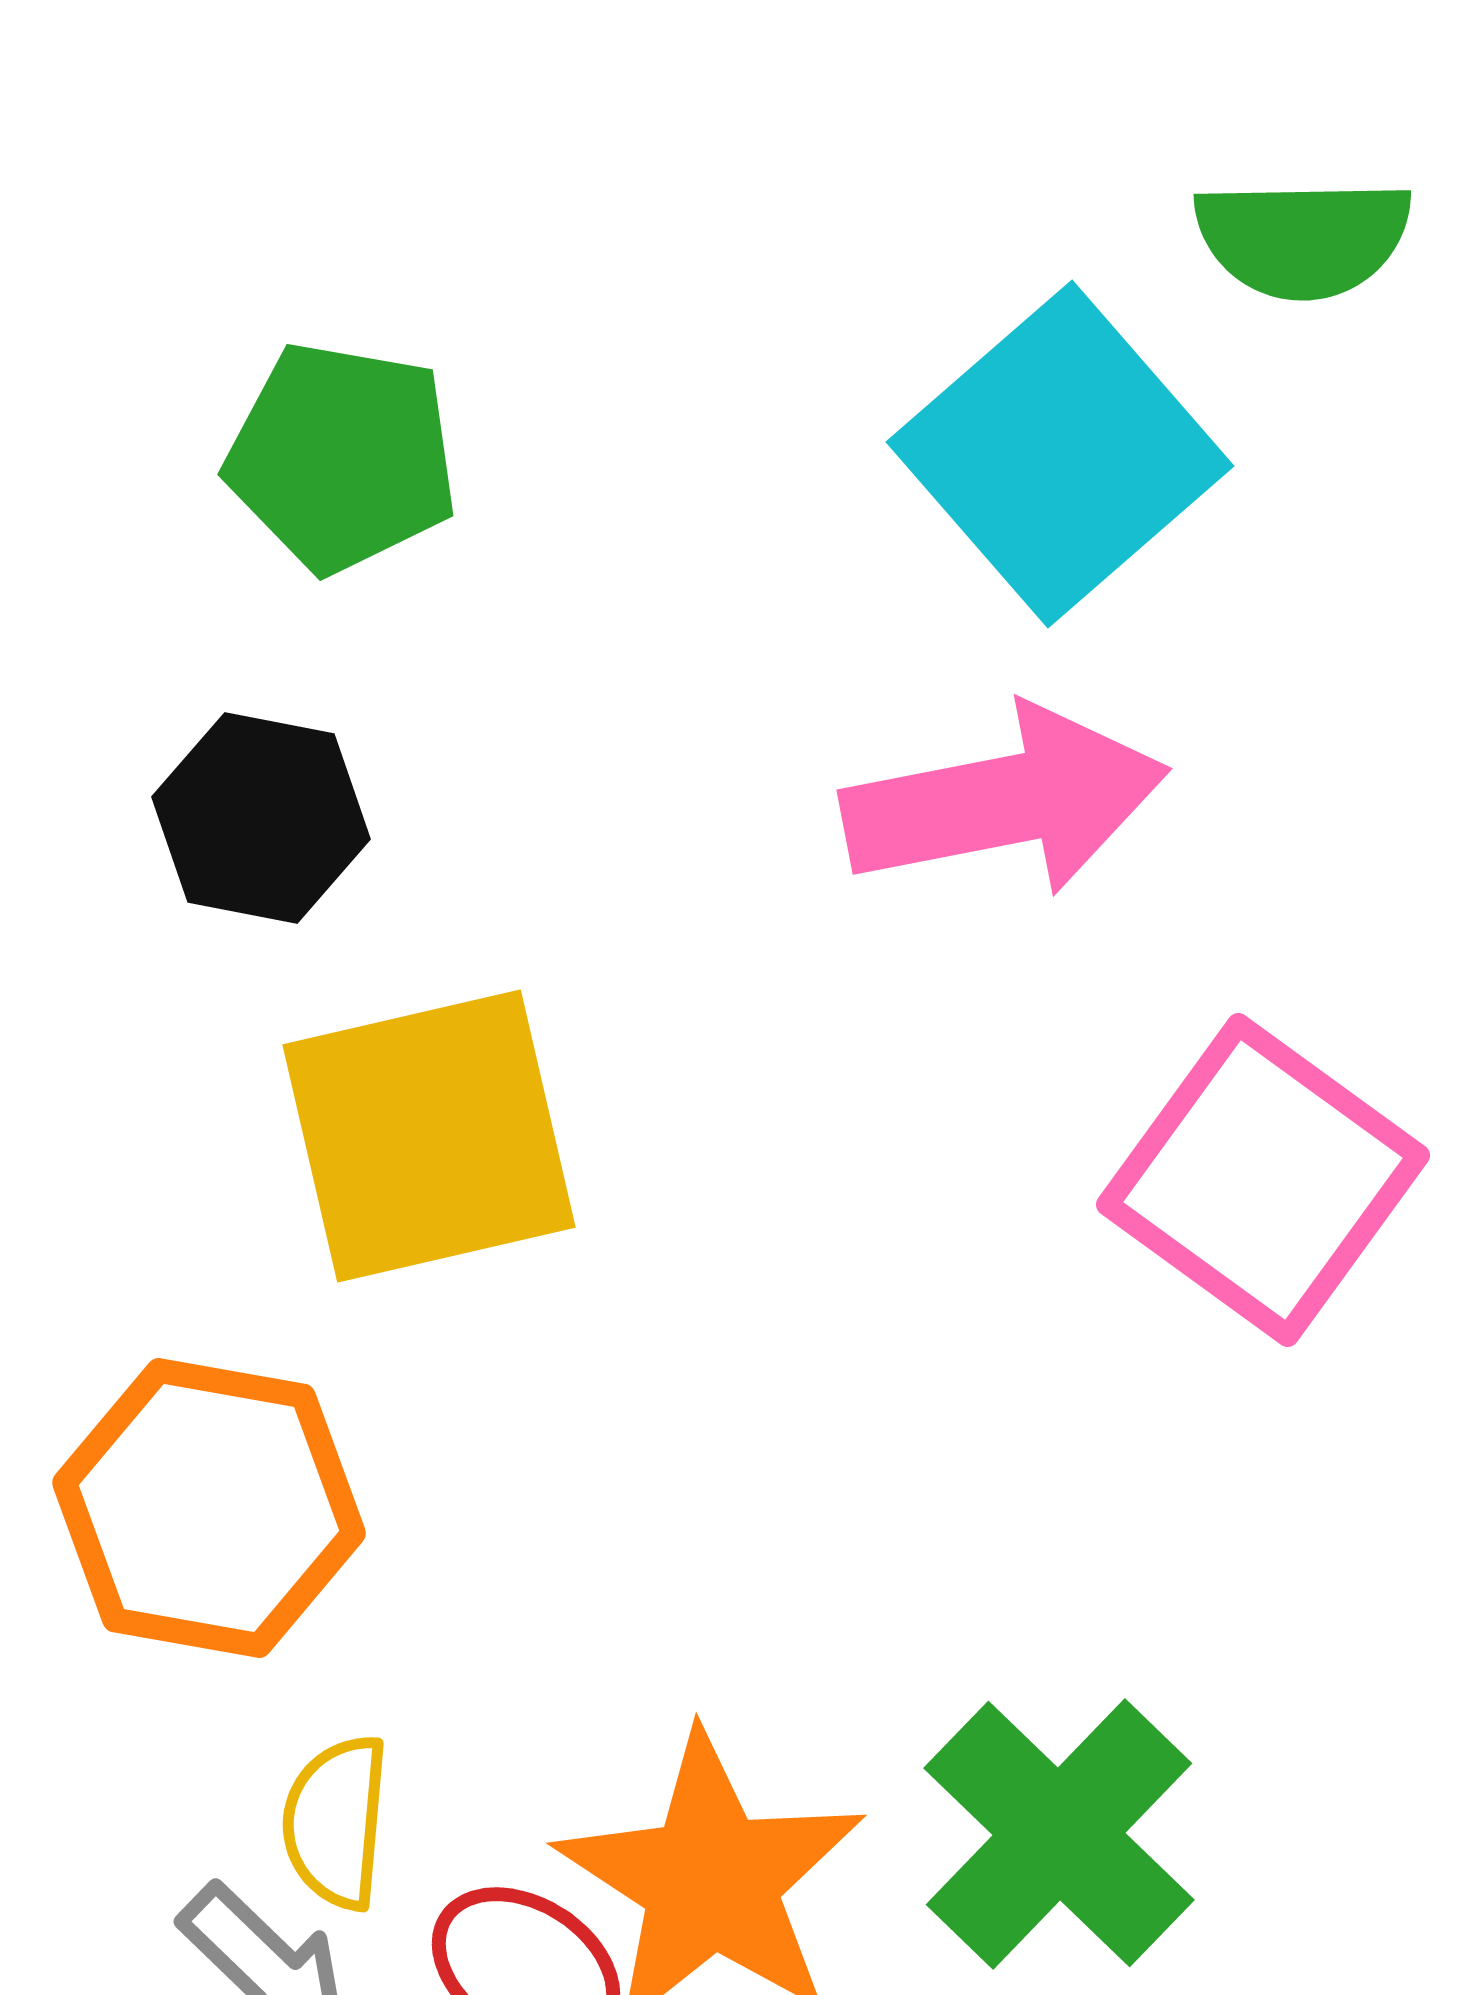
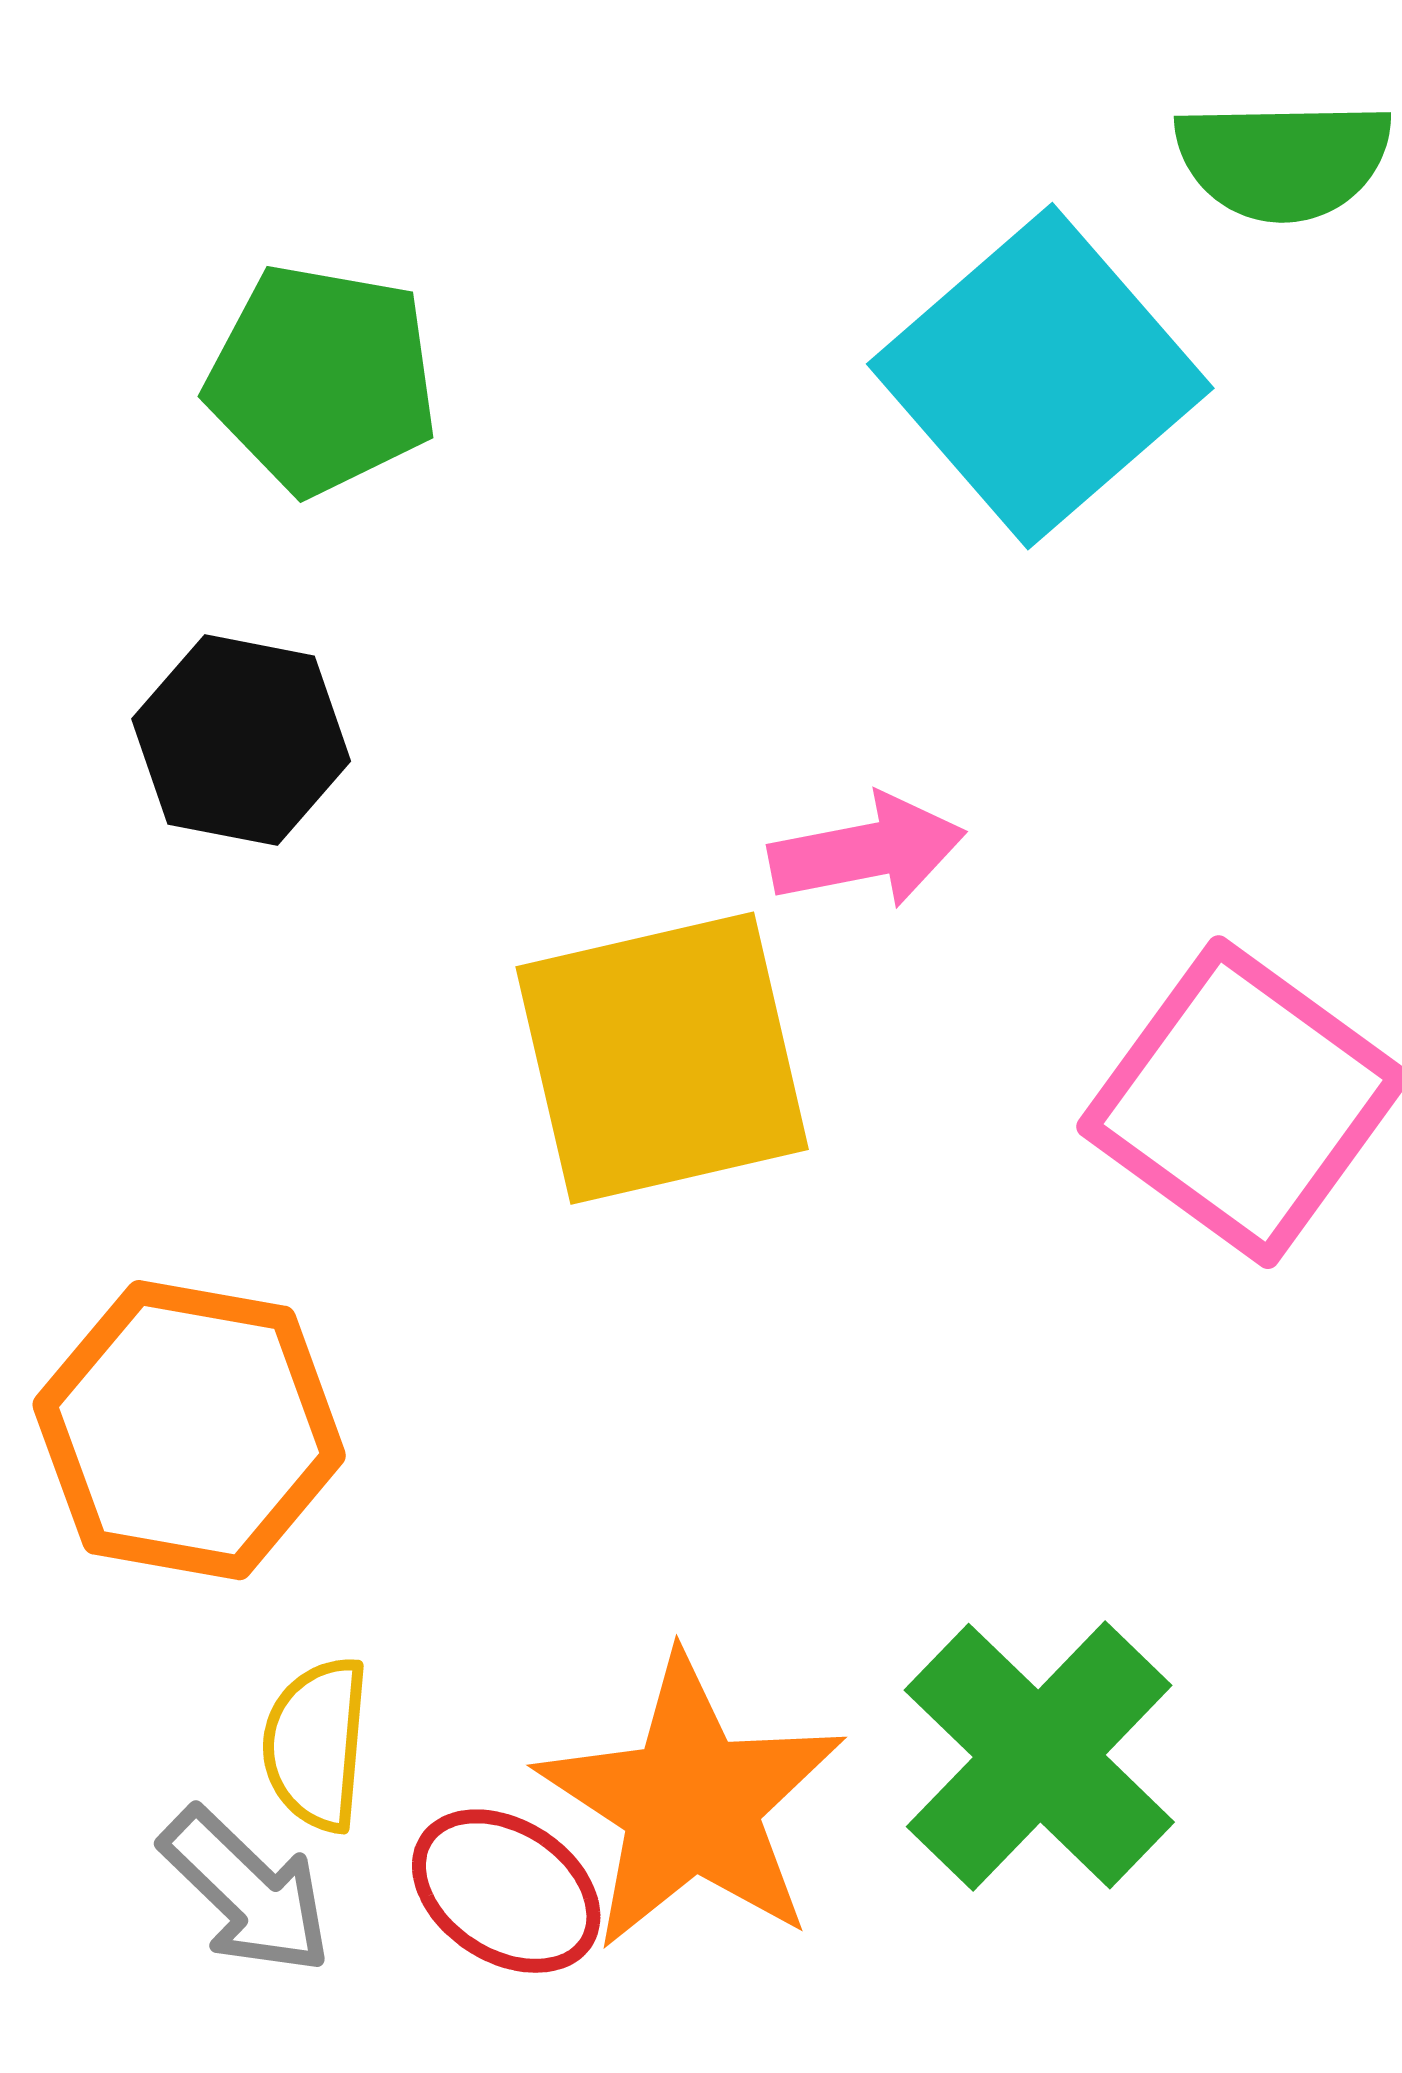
pink arrow: (1005, 801) -> (867, 851), moved, size x0.6
yellow square: (429, 1136) -> (662, 1058), moved

